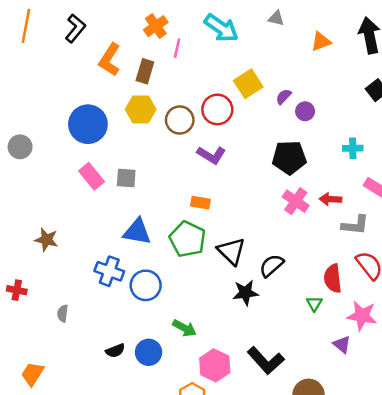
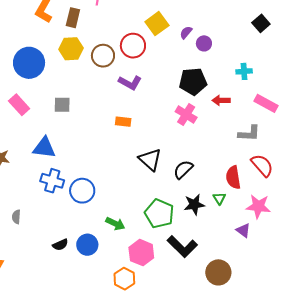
pink rectangle: (92, 176) -> (19, 105), moved
red arrow: (330, 199) -> (221, 100), moved
pink cross: (296, 201) -> (186, 114), moved
blue triangle: (137, 232) -> (44, 148), moved
green pentagon: (187, 239) -> (159, 214), moved
black star: (245, 293) -> (194, 204), moved

